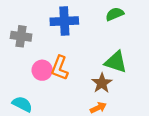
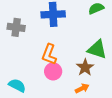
pink circle: (42, 70) -> (53, 71), moved

